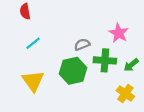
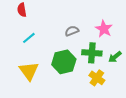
gray semicircle: (82, 44) -> (72, 31), moved
yellow cross: (125, 94) -> (97, 78), moved

